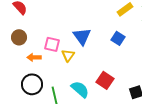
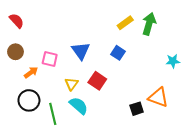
yellow triangle: (68, 55) -> (71, 84), moved
orange arrow: (34, 57) -> (31, 72), turned 144
red square: (105, 80) -> (97, 81), moved

